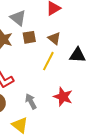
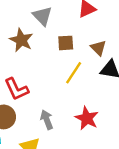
brown square: (29, 37) -> (66, 43), moved
brown triangle: (54, 38) -> (98, 48), moved

